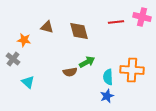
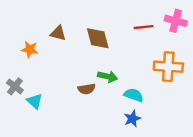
gray cross: (13, 59) -> (15, 86), moved
green arrow: (87, 62) -> (108, 77), turned 42
orange cross: (132, 70) -> (168, 67), moved
cyan semicircle: (108, 77) -> (134, 95), turned 112

